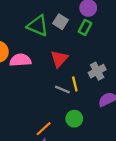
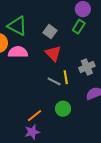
gray square: (60, 22) -> (50, 32), moved
green triangle: (38, 26) -> (17, 26), moved
red triangle: (59, 59) -> (53, 53), turned -30

